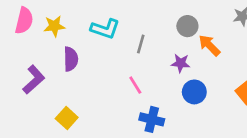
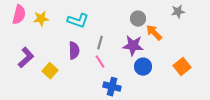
gray line: (141, 44) -> (100, 43), moved
purple semicircle: (71, 59) -> (74, 51), moved
purple star: (181, 63) -> (133, 46), size x1.5
yellow square: (67, 118) -> (50, 71), moved

